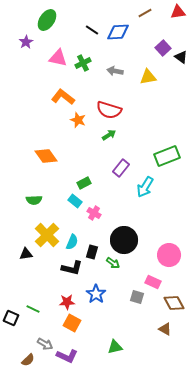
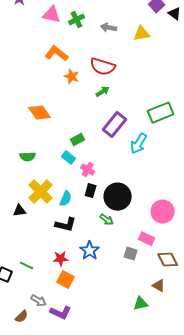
purple rectangle: (121, 168) -> (115, 125), size x1.4
black rectangle: (92, 252) -> (91, 191), moved
green triangle: (115, 347) -> (141, 304), moved

